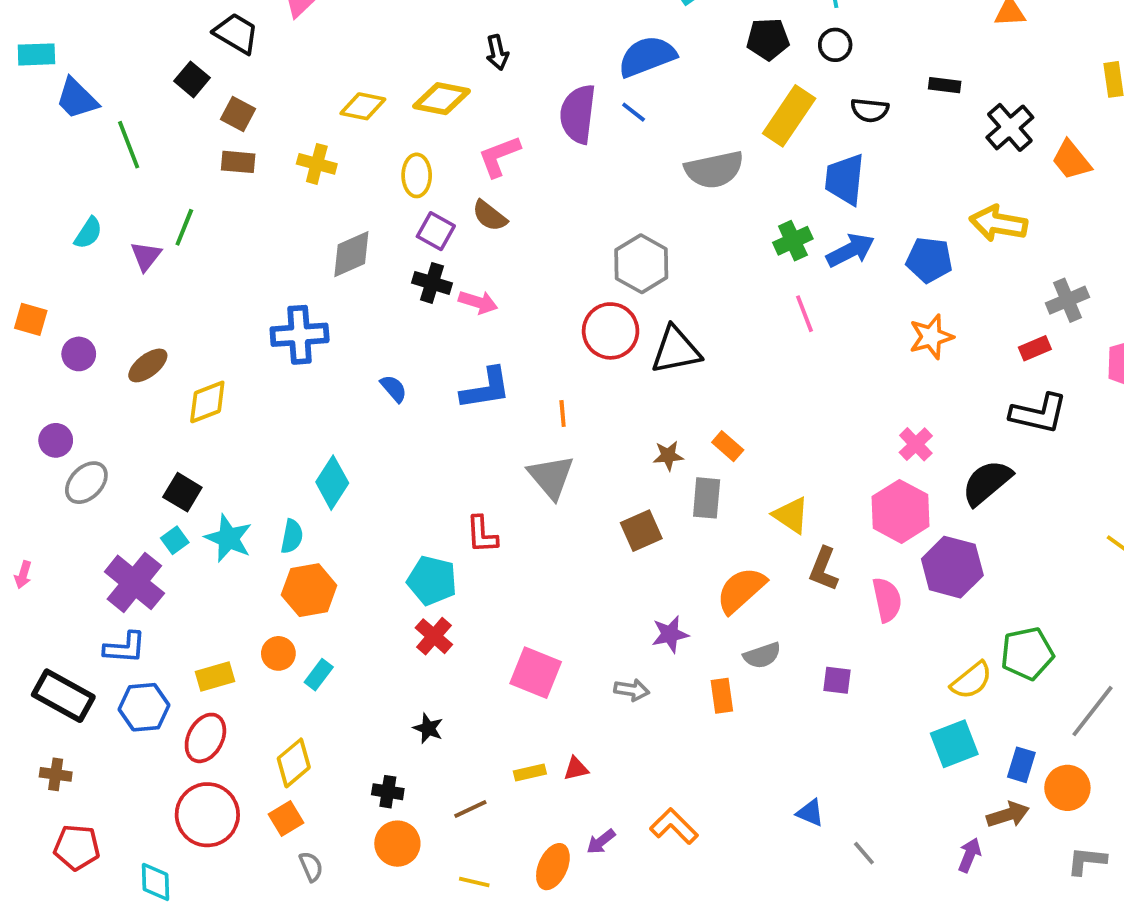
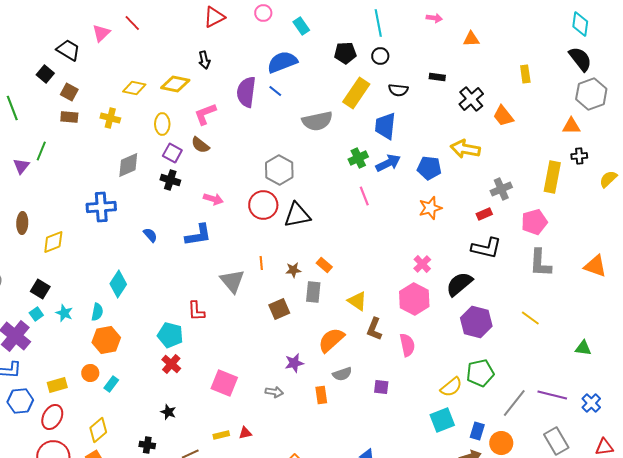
pink arrow: (478, 302) -> (213, 199), moved
brown ellipse: (148, 365) -> (22, 223), turned -50
orange line: (563, 413) -> (261, 263), moved
cyan star: (228, 538) -> (64, 313), size x0.7
purple hexagon: (952, 567) -> (476, 322), moved

